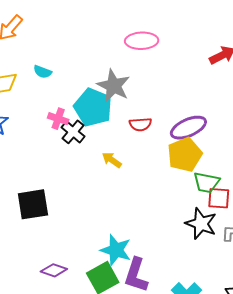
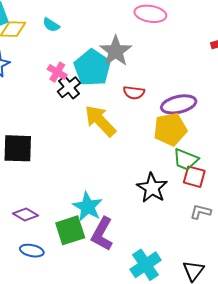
yellow arrow: (112, 160) -> (100, 121), size x1.8
black star: (201, 224) -> (152, 188), moved

